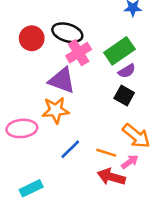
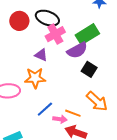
purple semicircle: (127, 71) -> (77, 50), moved, size x1.5
purple triangle: (62, 80) -> (41, 55), size x0.6
pink arrow: (130, 162) -> (60, 119), moved, turned 40

